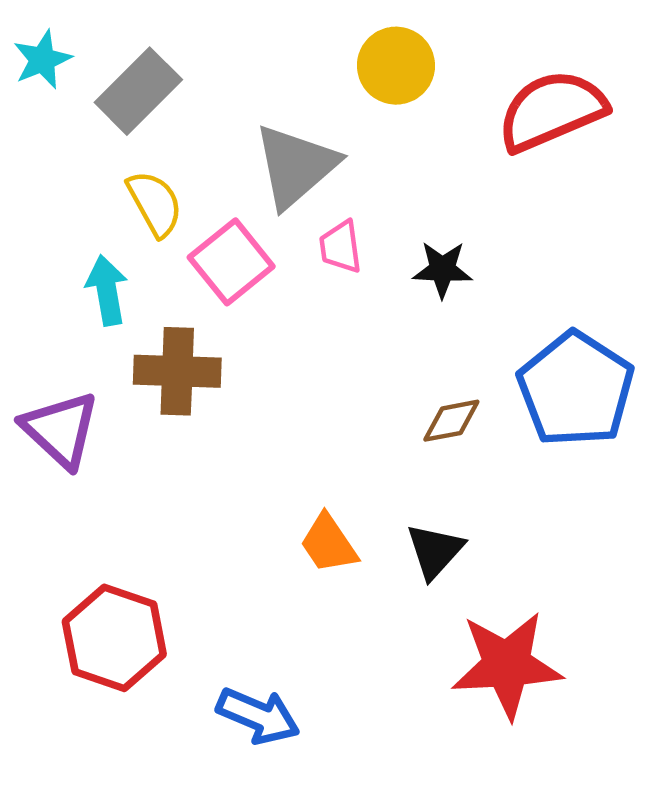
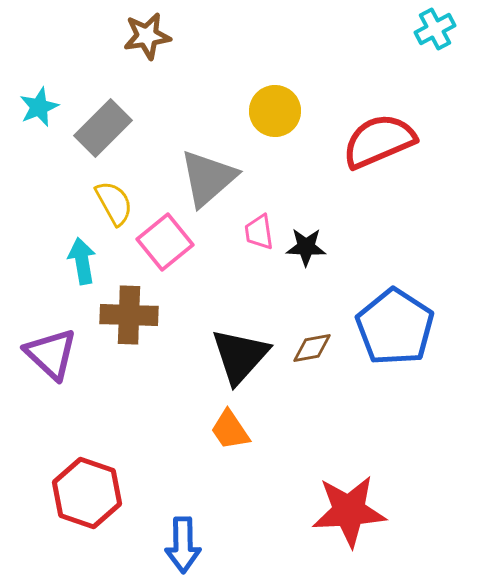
pink trapezoid: (341, 247) -> (259, 232), moved
black triangle: (435, 551) -> (240, 356), moved, size x1.5
blue arrow: (258, 716) -> (183, 545), turned 66

